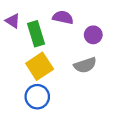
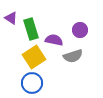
purple semicircle: (63, 17) -> (54, 40), moved

